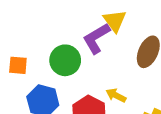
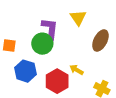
purple L-shape: (96, 38) -> (50, 29), moved, turned 125

